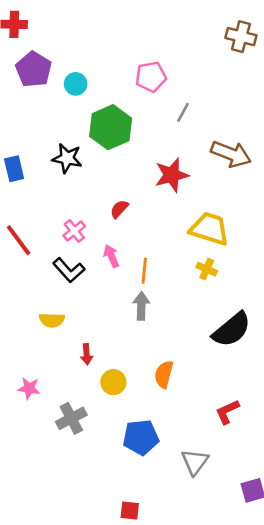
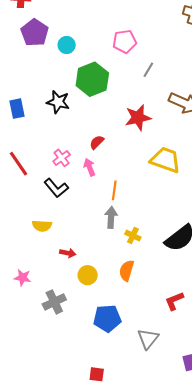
pink arrow: (111, 256) -> (89, 167), moved
yellow cross: (207, 269) -> (133, 236), moved
red arrow: (87, 354) -> (68, 253), turned -77

